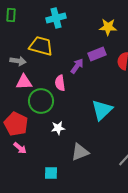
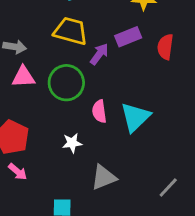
yellow trapezoid: (41, 46) -> (71, 31), moved
pink semicircle: (60, 83) -> (99, 111), moved
green circle: (41, 101) -> (66, 83), moved

